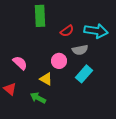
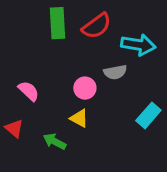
red semicircle: (67, 31) -> (96, 26), moved, size x1.5
cyan rectangle: (84, 74) -> (148, 115), moved
yellow triangle: (46, 79) -> (79, 118), moved

